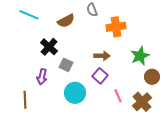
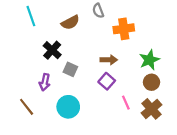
cyan line: (29, 15) -> (31, 16), turned 48
brown circle: (152, 77) -> (152, 82), moved
cyan circle: (75, 93) -> (68, 107), moved
brown line: (25, 100) -> (27, 107), turned -36

